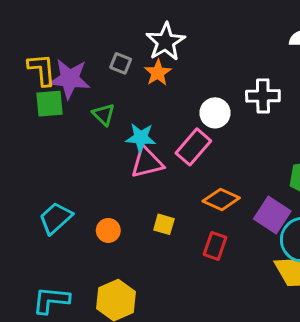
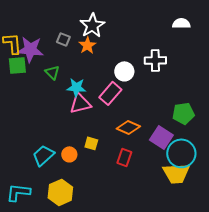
cyan trapezoid: (56, 218) -> (43, 155), moved
orange circle: (108, 230) -> (69, 154), moved

